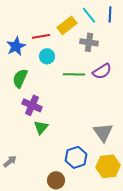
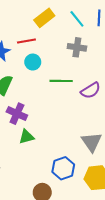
yellow rectangle: (67, 25) -> (44, 18), moved
purple semicircle: (102, 71) -> (91, 90), moved
green triangle: (41, 127) -> (26, 137), turned 35

